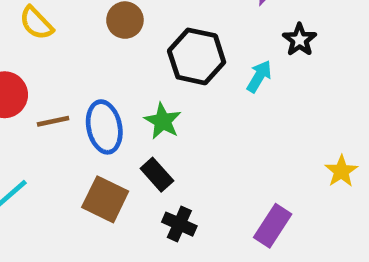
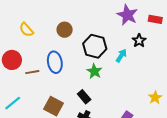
green star: (163, 121) -> (94, 71), moved
blue ellipse: (104, 127) -> (55, 62), moved
black rectangle: (157, 175) -> (84, 97), moved

